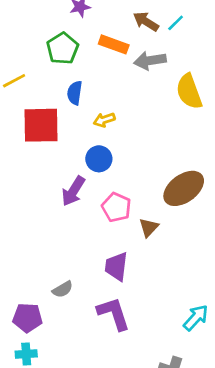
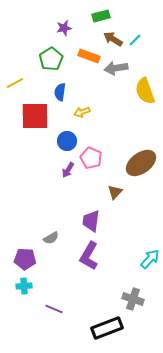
blue circle: (99, 159) -> (67, 141), moved
purple arrow: (73, 191) -> (68, 170), moved, size x0.7
pink pentagon: (116, 207) -> (91, 158), moved
purple L-shape: (114, 314) -> (89, 256), turned -132

